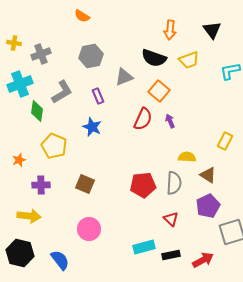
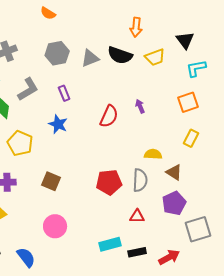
black triangle: (212, 30) -> (185, 40), moved
gray triangle: (124, 77) -> (90, 58), moved
orange square: (159, 91) -> (188, 102), moved, turned 30
purple arrow: (170, 121) -> (140, 106), moved
red triangle: (171, 219) -> (137, 216), turned -42

